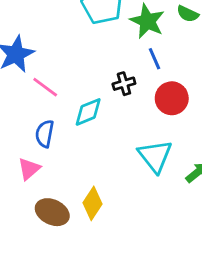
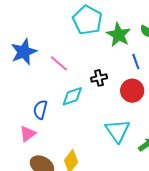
blue line: (154, 59) -> (136, 62), moved
pink line: (45, 87) -> (59, 63), moved

